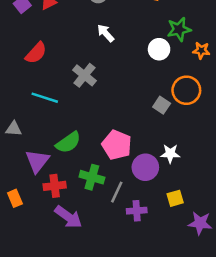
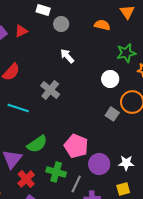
white circle: (159, 49) -> (110, 79), moved
white star: (170, 154) -> (126, 163), moved
red cross: (55, 186) -> (26, 179), turned -36

